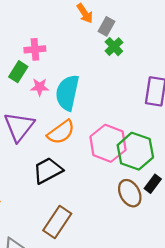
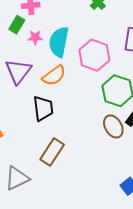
pink hexagon: (108, 143) -> (94, 55), moved
black trapezoid: (48, 170) -> (43, 108), turned 112

